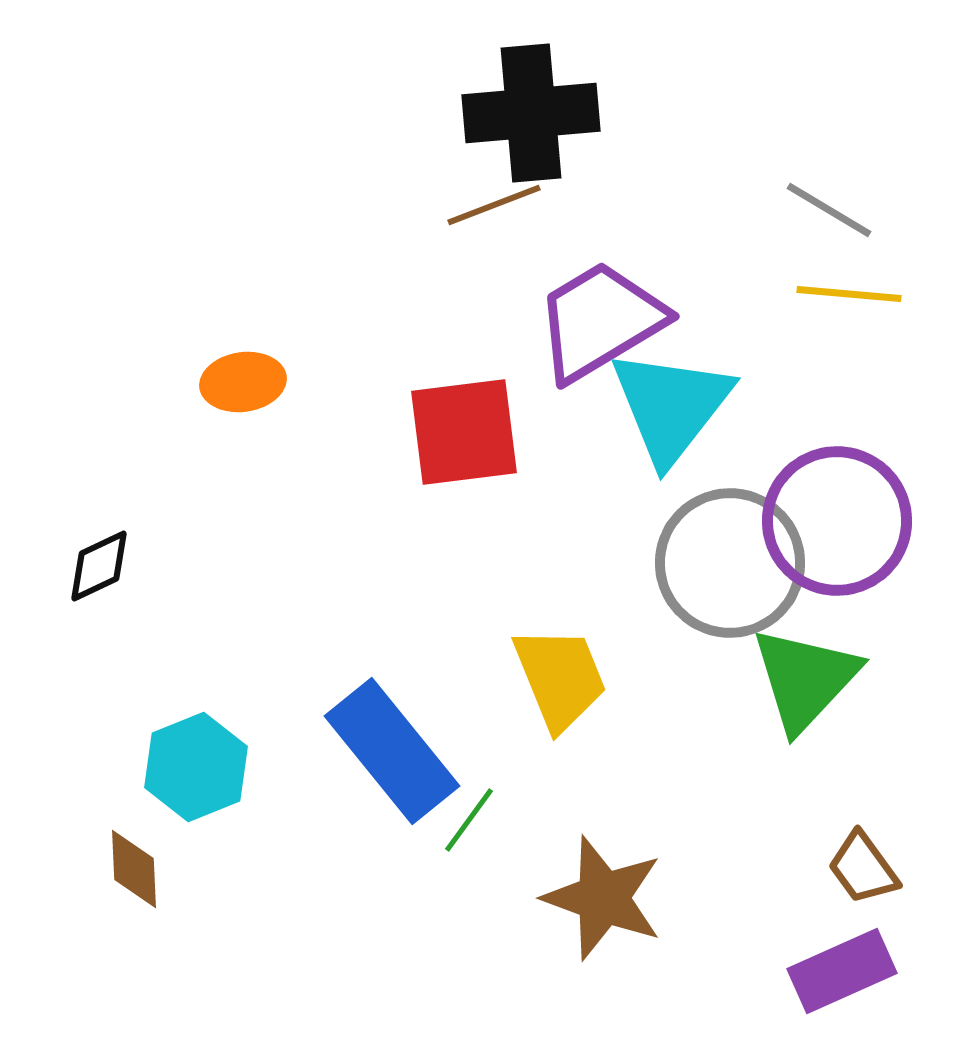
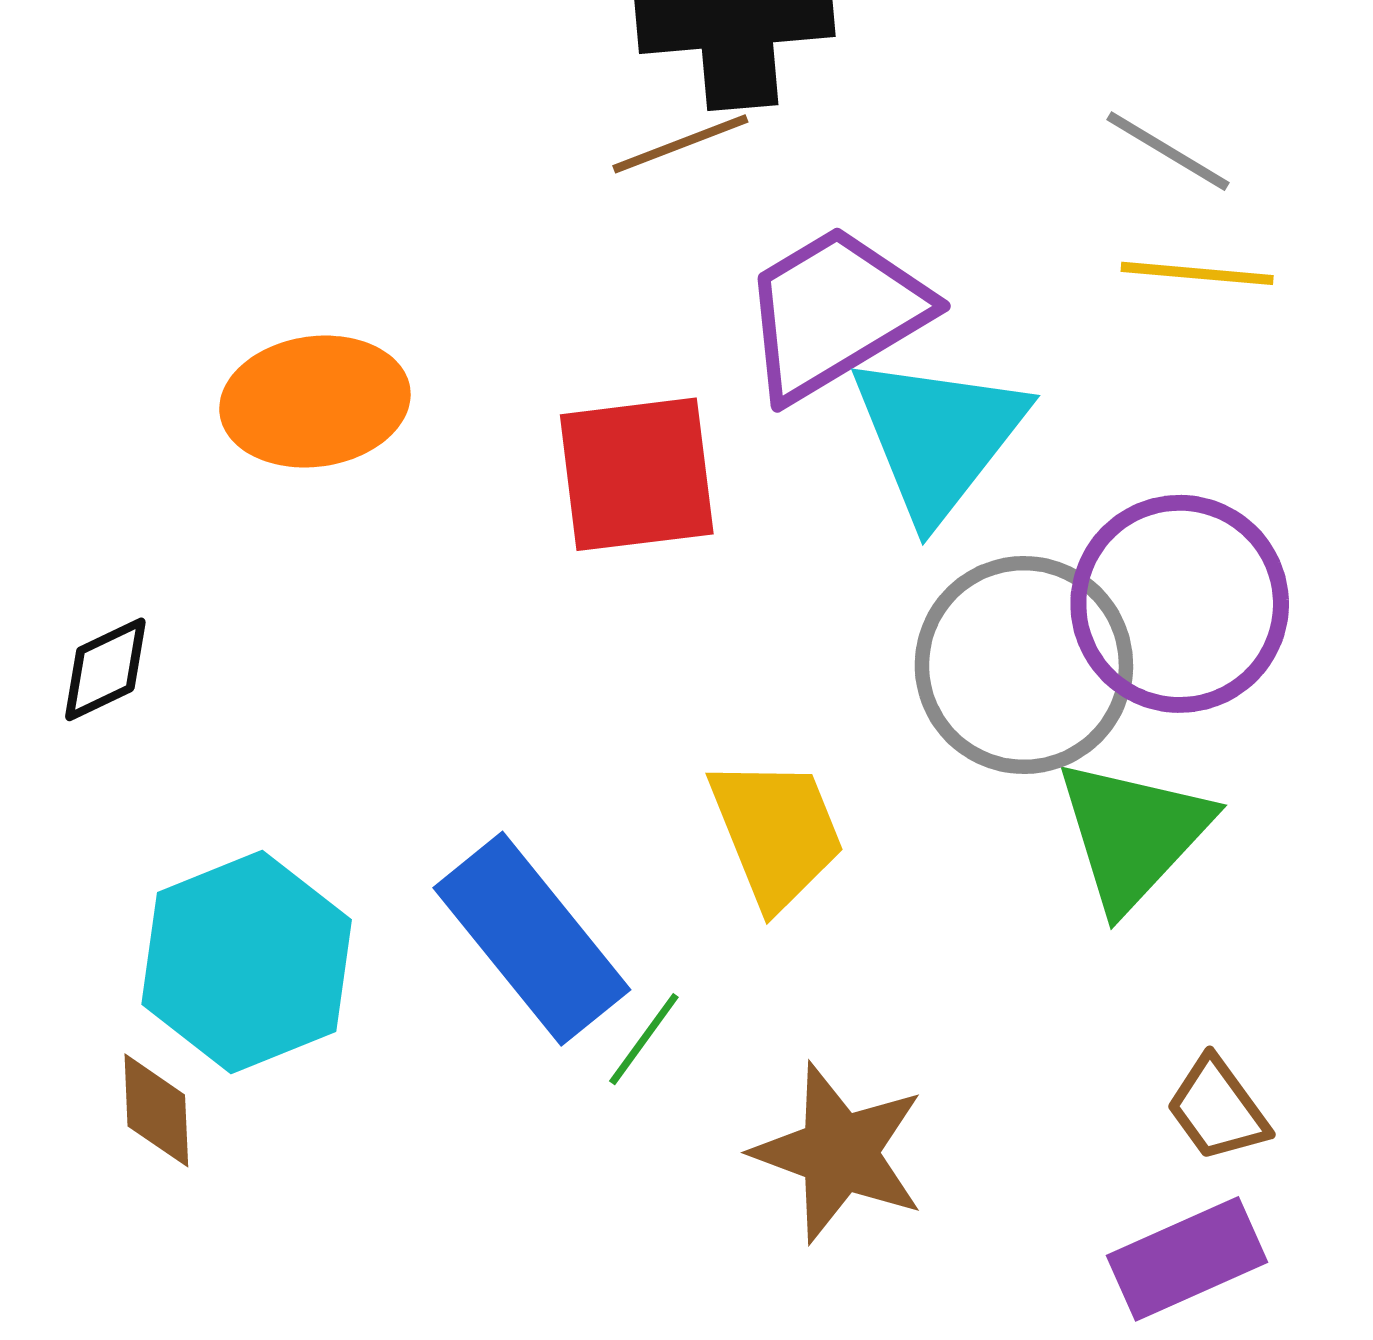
orange ellipse: (243, 382) -> (315, 402), size x1.5
cyan hexagon: (196, 767) -> (247, 962), size x1.4

